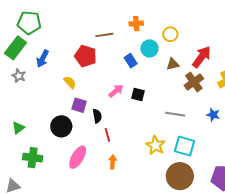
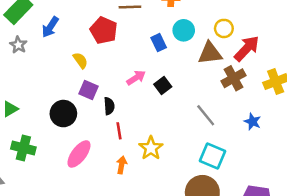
yellow circle: (170, 34) -> (224, 28), moved
brown triangle: (173, 64) -> (210, 53), size x1.5
black square: (138, 95) -> (163, 86), turned 32
gray line: (175, 114) -> (206, 115), turned 36
yellow star: (155, 145) -> (151, 148), moved

